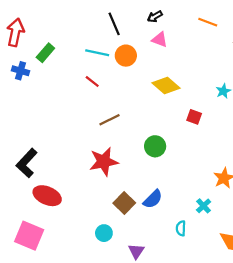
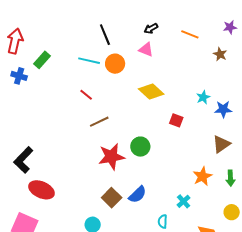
black arrow: (155, 16) -> (151, 28), moved
red line: (92, 82) -> (86, 95), moved
red star: (104, 162) -> (111, 157), moved

